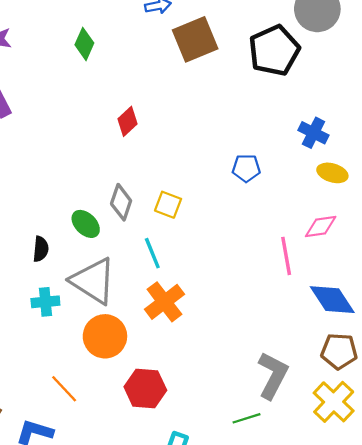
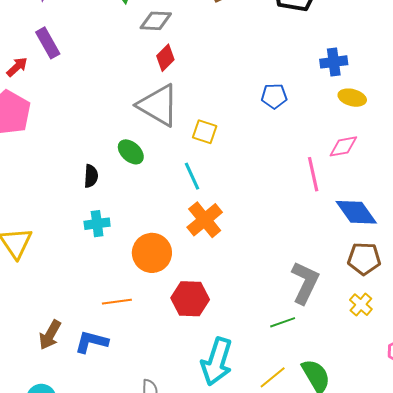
blue cross: (313, 133) -> (334, 62), turned -32
gray diamond: (121, 202) -> (156, 21), moved, turned 76
gray triangle: (93, 281) -> (158, 105), moved
orange line: (64, 389) -> (117, 302), turned -52
yellow cross: (334, 402) -> (361, 305), size x0.6

